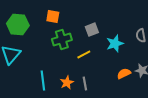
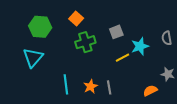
orange square: (53, 17) -> (76, 19), turned 32
yellow line: (84, 55) -> (122, 58), moved
orange semicircle: (124, 74) -> (150, 91), moved

